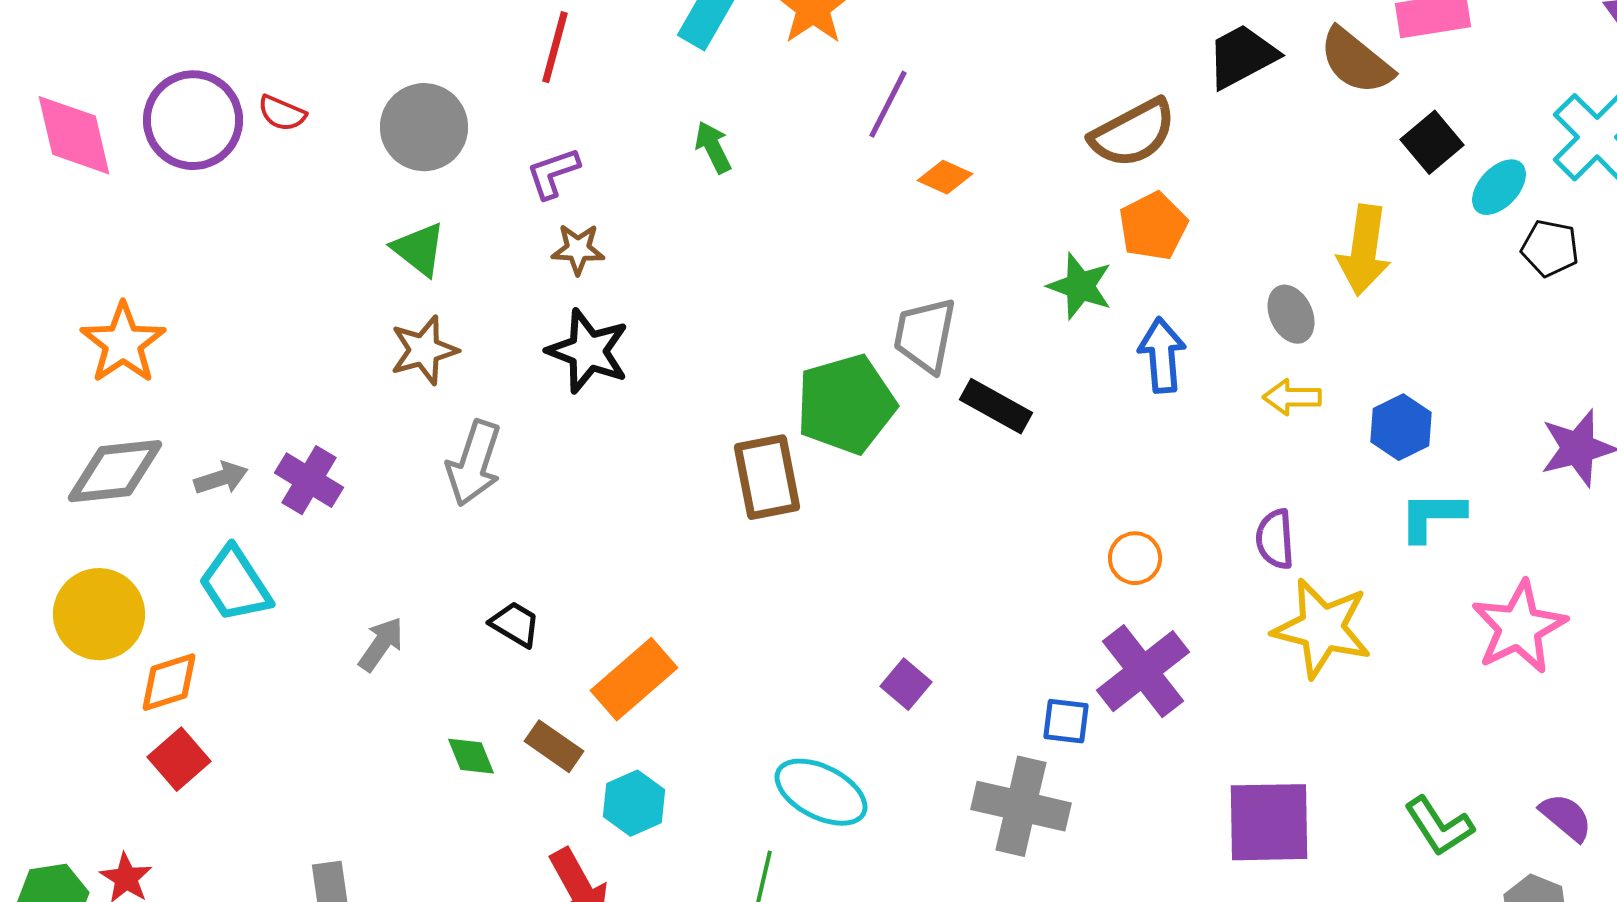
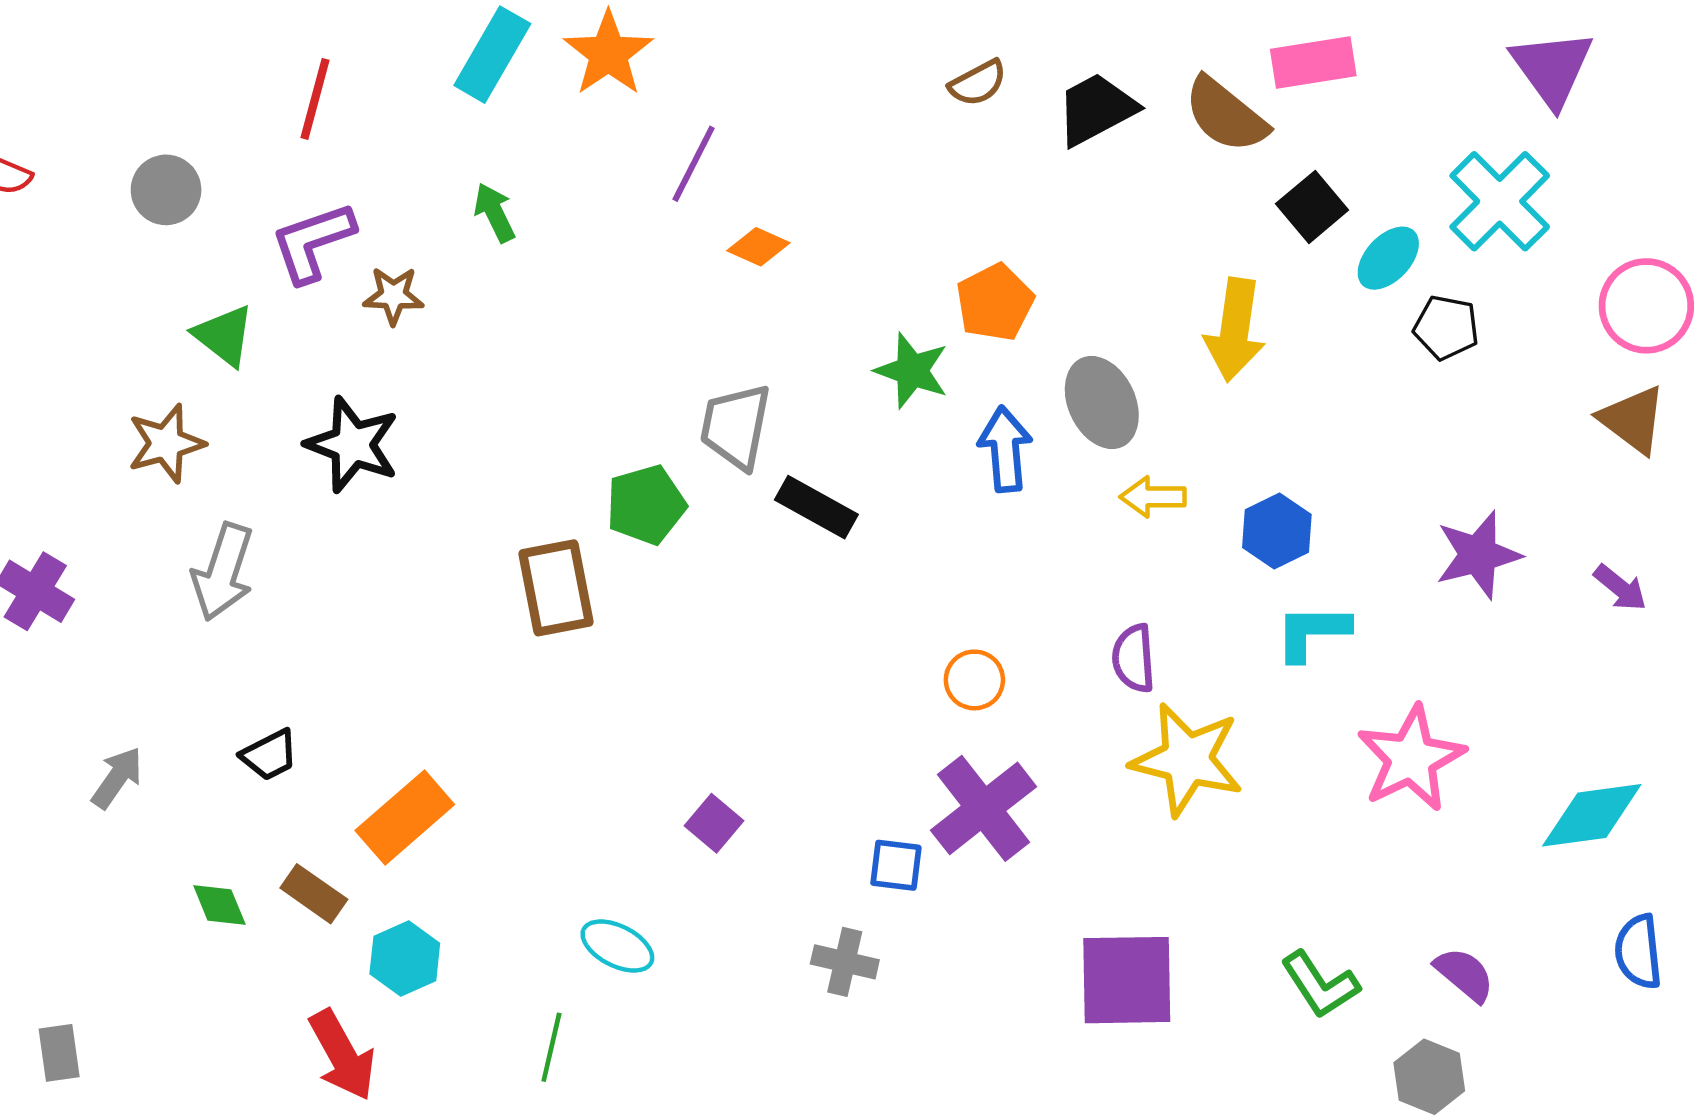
gray circle: (424, 127) -> (166, 190), size x0.7
brown semicircle: (1133, 133) -> (978, 83), moved, size x0.6
purple L-shape: (553, 173) -> (313, 242), size x1.4
green triangle: (419, 249) -> (224, 335), moved
brown star: (578, 249) -> (393, 296), moved
gray ellipse: (1291, 314) -> (1102, 403), moved, size x1.4
green pentagon: (846, 404) -> (646, 505), size x0.7
black trapezoid: (515, 624) -> (269, 755), turned 122
cyan ellipse: (821, 792) -> (617, 946), size x0.7
gray cross: (1021, 806) -> (845, 962), size x0.6

